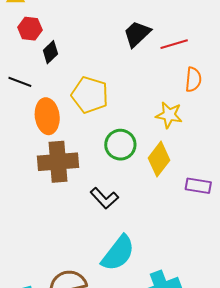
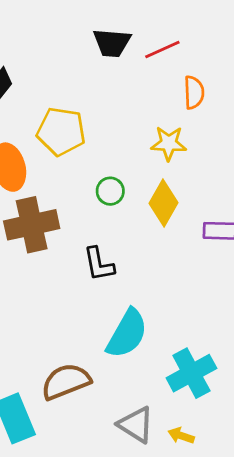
black trapezoid: (137, 34) -> (112, 43), turned -124
green circle: (120, 145) -> (110, 191), size x0.7
black L-shape: (104, 198) -> (99, 264), turned 40

